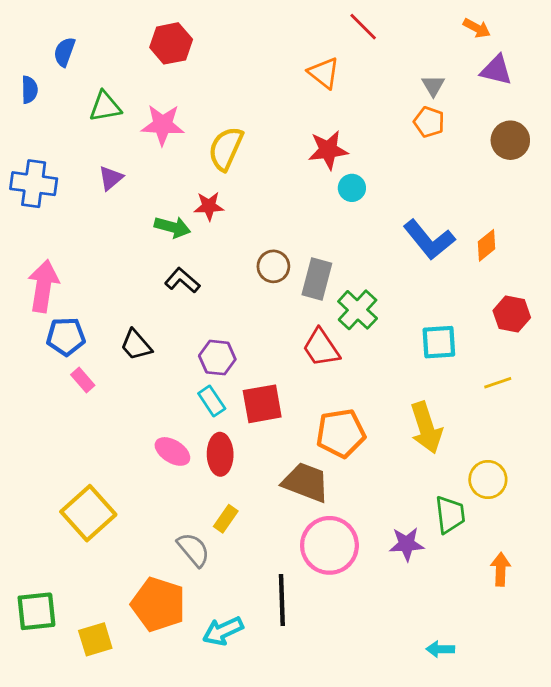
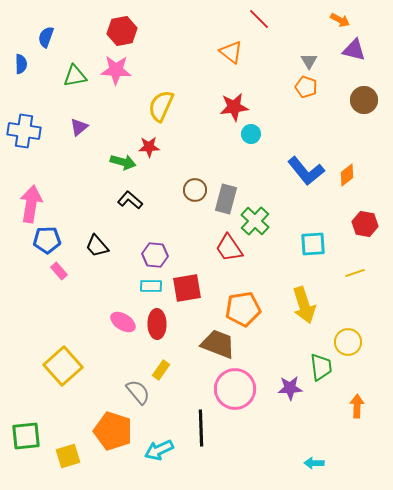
pink star: (163, 125) -> (116, 70), moved
cyan rectangle: (212, 401) -> (151, 286), turned -55

